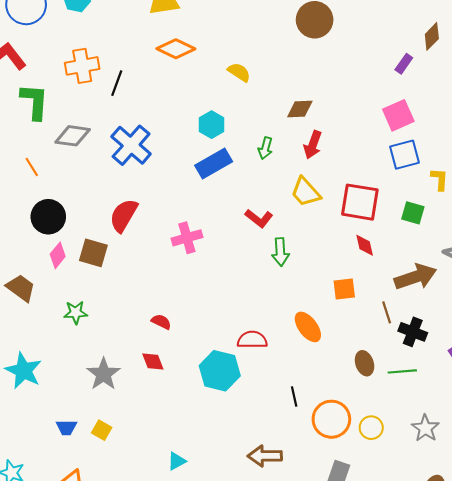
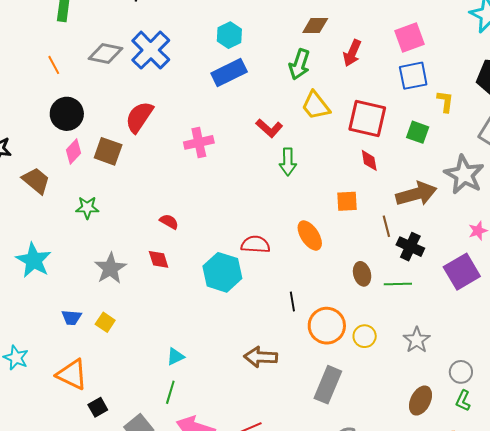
gray diamond: (73, 136) -> (105, 53), moved
red arrow: (313, 145) -> (352, 53), moved
green arrow: (265, 148) -> (299, 64), moved, size x1.4

